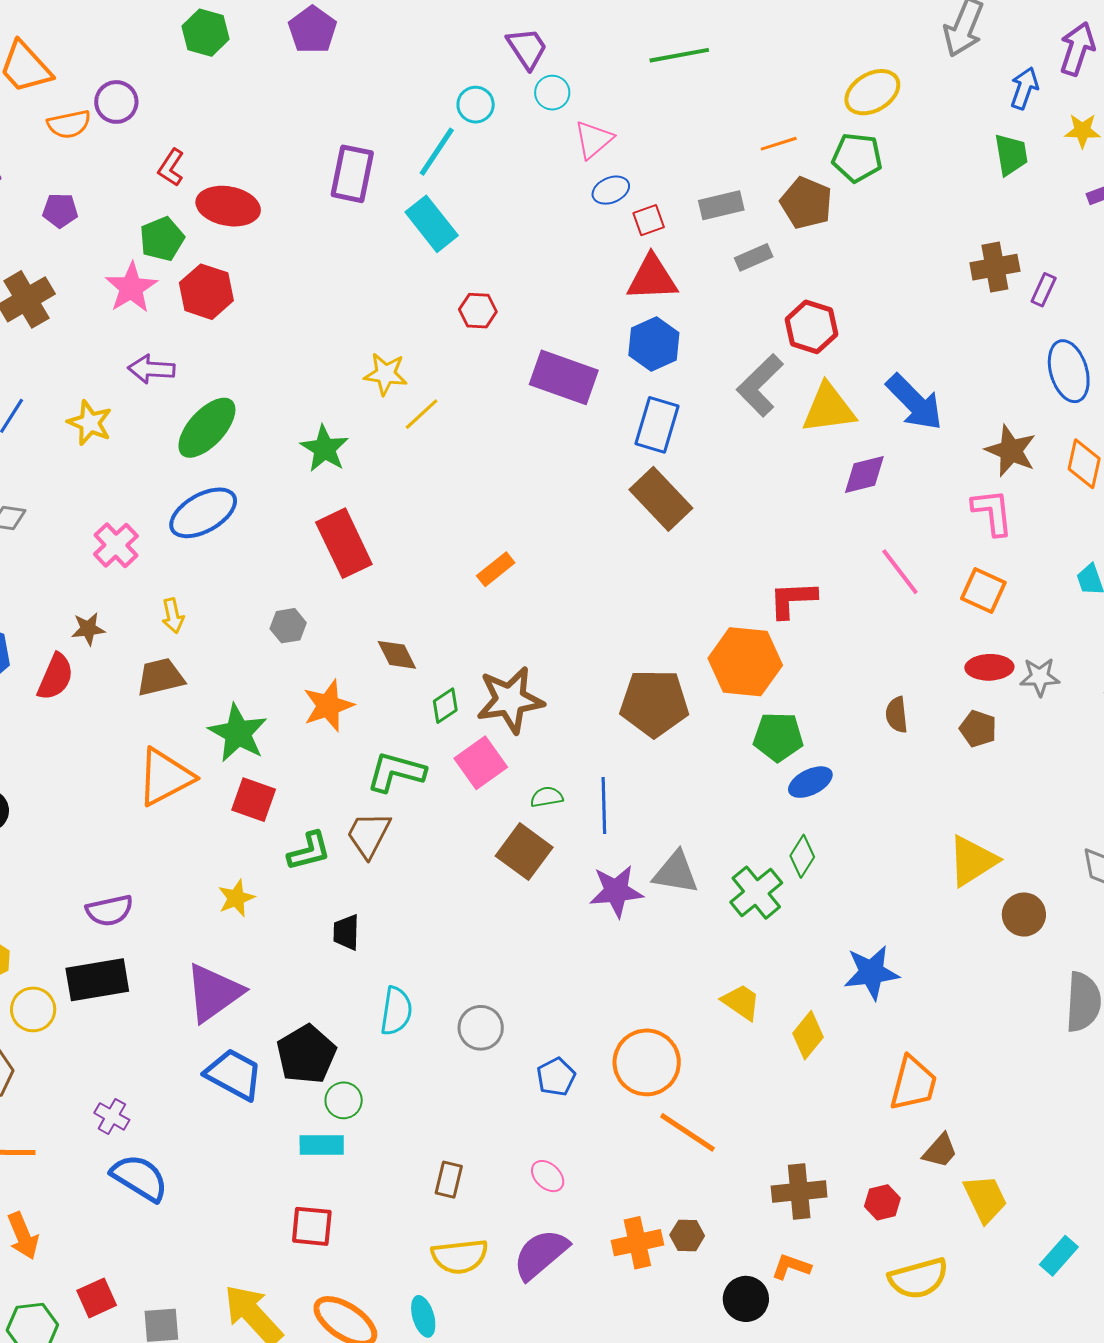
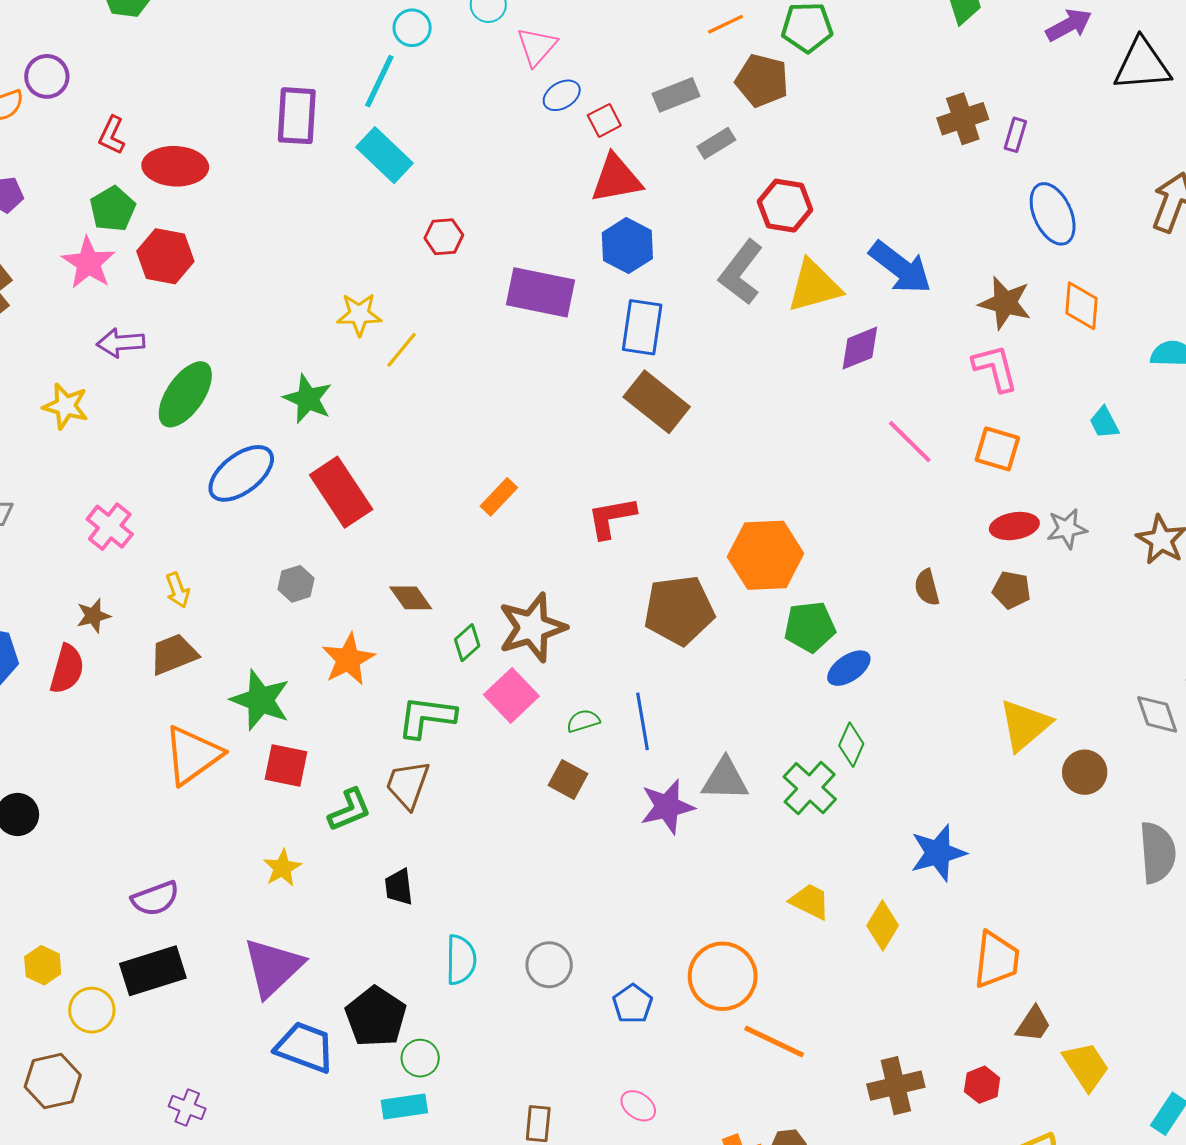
blue ellipse: (203, 513) -> (241, 473), moved
red L-shape: (793, 599) -> (612, 518), moved
brown square: (524, 852) -> (568, 780), size x0.7

